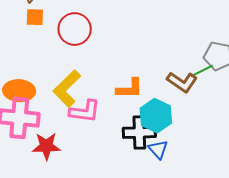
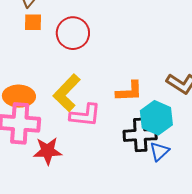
blue triangle: (158, 149) -> (159, 151), turned 30

